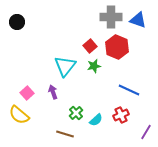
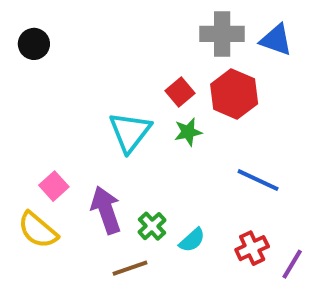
purple arrow: (53, 92) -> (106, 210), moved, size x1.6
red cross: (121, 115) -> (252, 248), moved
brown line: (65, 134) -> (130, 268), turned -36

